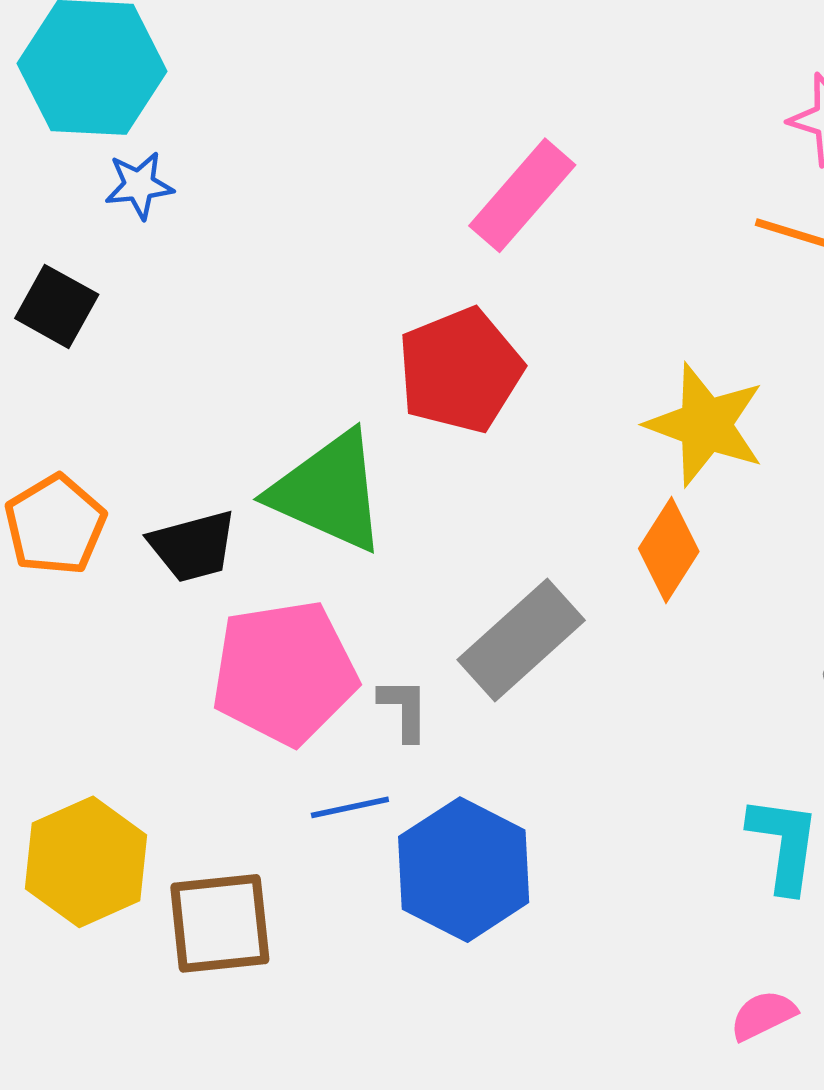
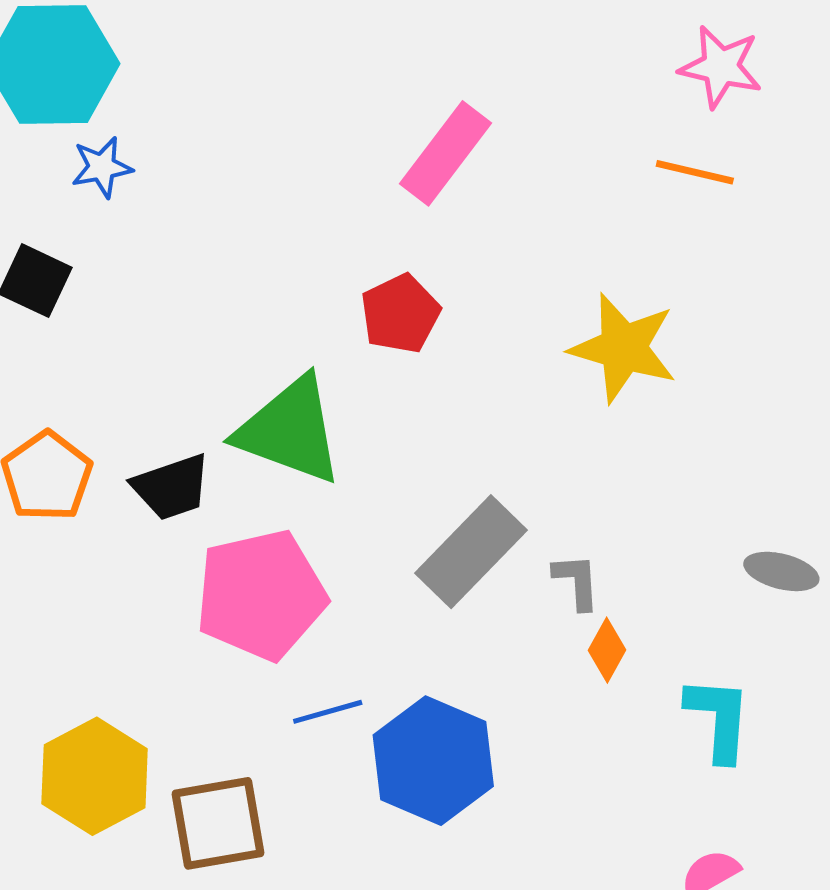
red pentagon: (460, 370) -> (400, 314), size x0.7
orange diamond: (669, 550) -> (607, 650), moved, size x0.7
gray L-shape: (404, 709) -> (577, 581), moved

